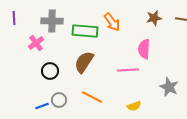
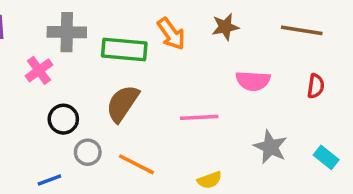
brown star: (154, 18) -> (225, 27), moved
pink semicircle: (144, 49) -> (253, 81), moved, turned -90
gray circle: (59, 100) -> (88, 152), moved

